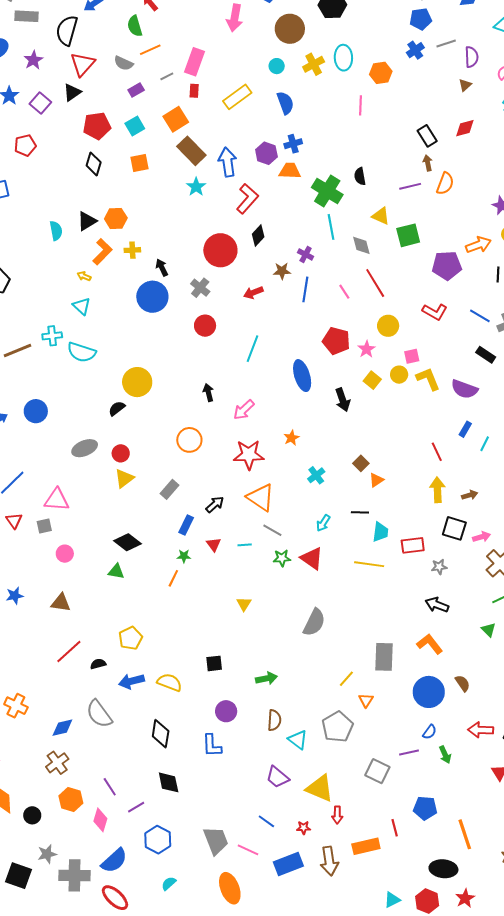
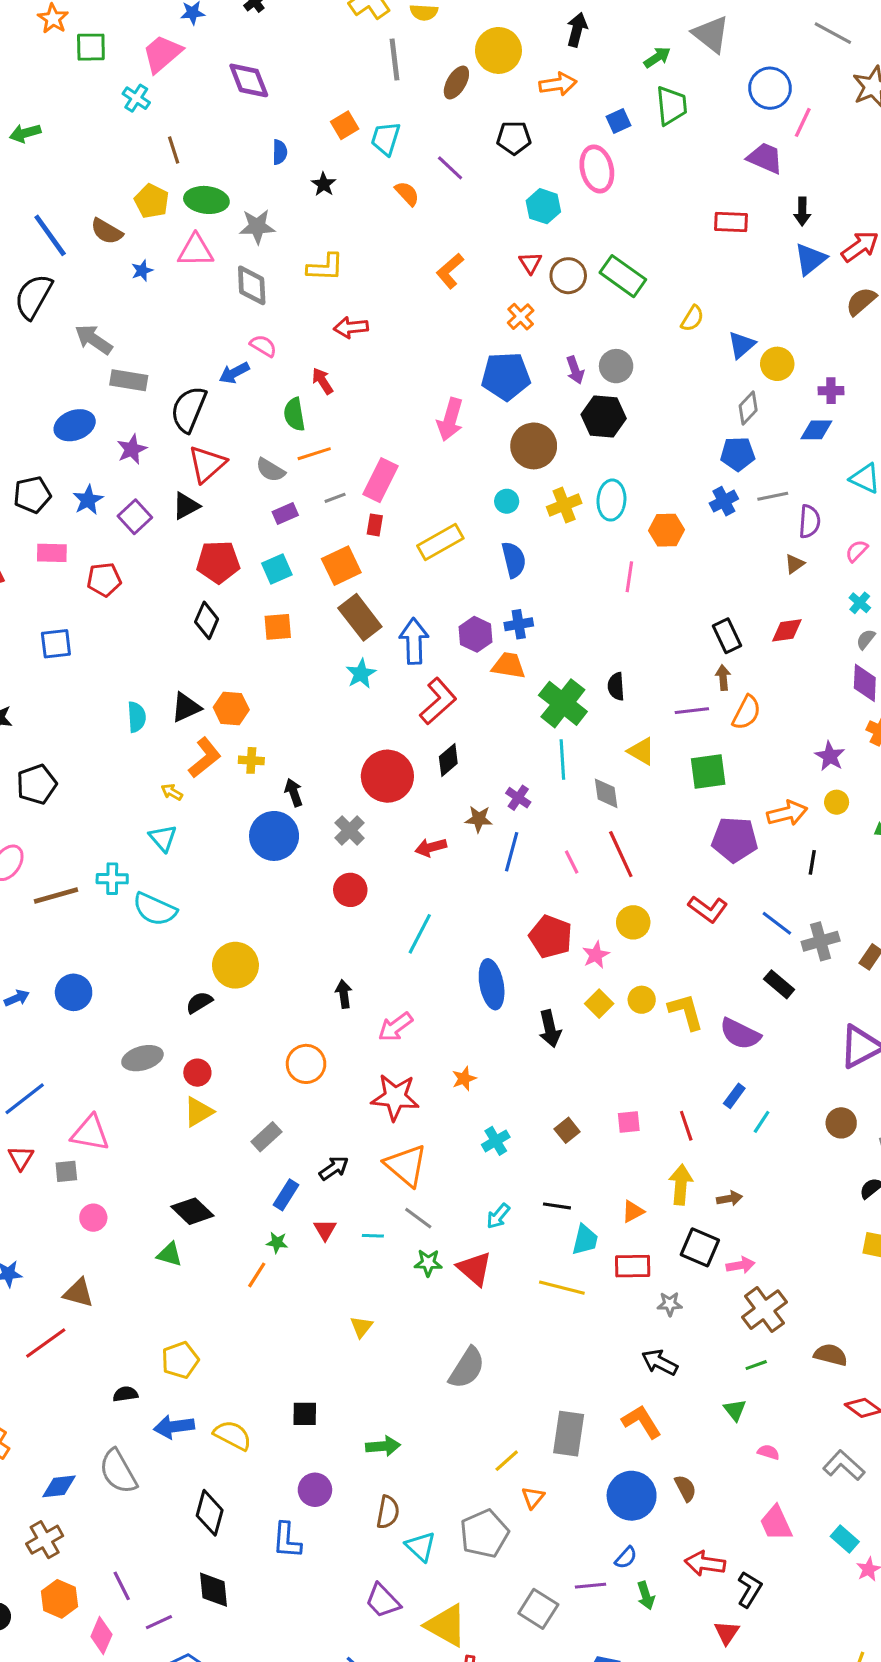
green square: (408, 235) -> (708, 772), moved
pink square: (412, 356) -> (629, 1122), moved
orange triangle: (376, 480) -> (633, 1211), moved
red line: (69, 652) -> (46, 1343), moved

